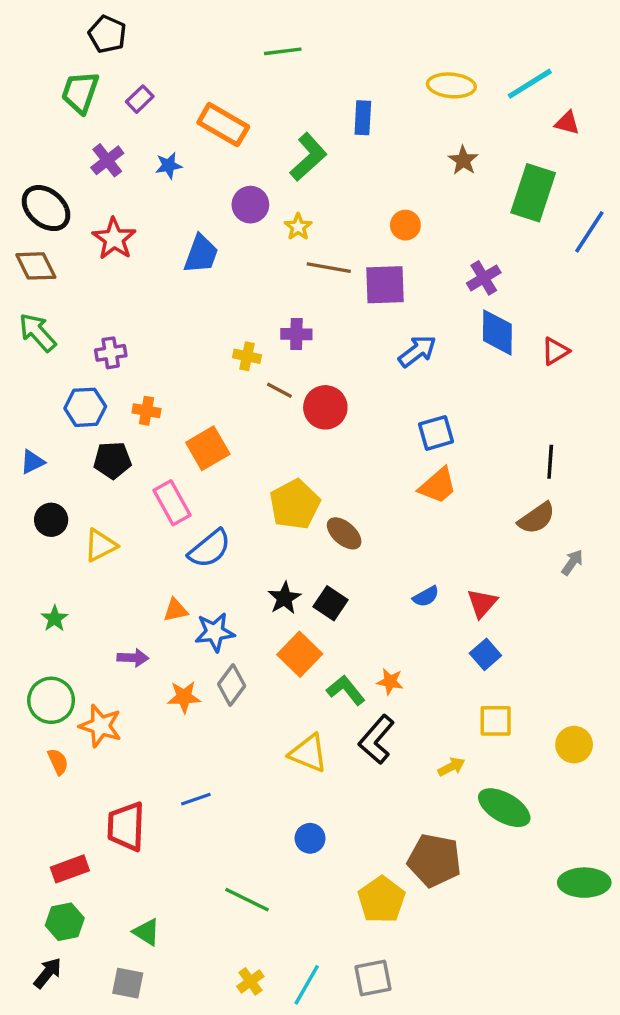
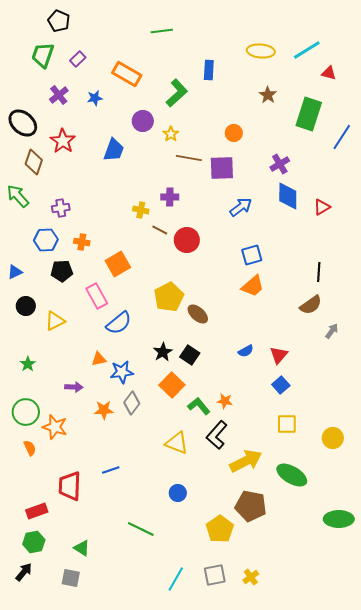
brown diamond: (36, 266) -> (34, 162), moved, turned 45
yellow arrow: (451, 767) -> (246, 461), moved, size x2.0
yellow cross: (250, 981) -> (251, 577), moved

